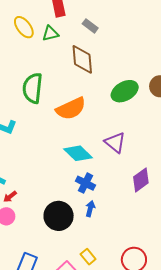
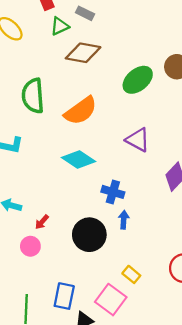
green triangle: (50, 33) -> (60, 26), moved
brown diamond: (82, 59) -> (83, 53), turned -64
cyan diamond: (78, 153) -> (78, 160), moved
red arrow: (10, 197) -> (42, 222), moved

